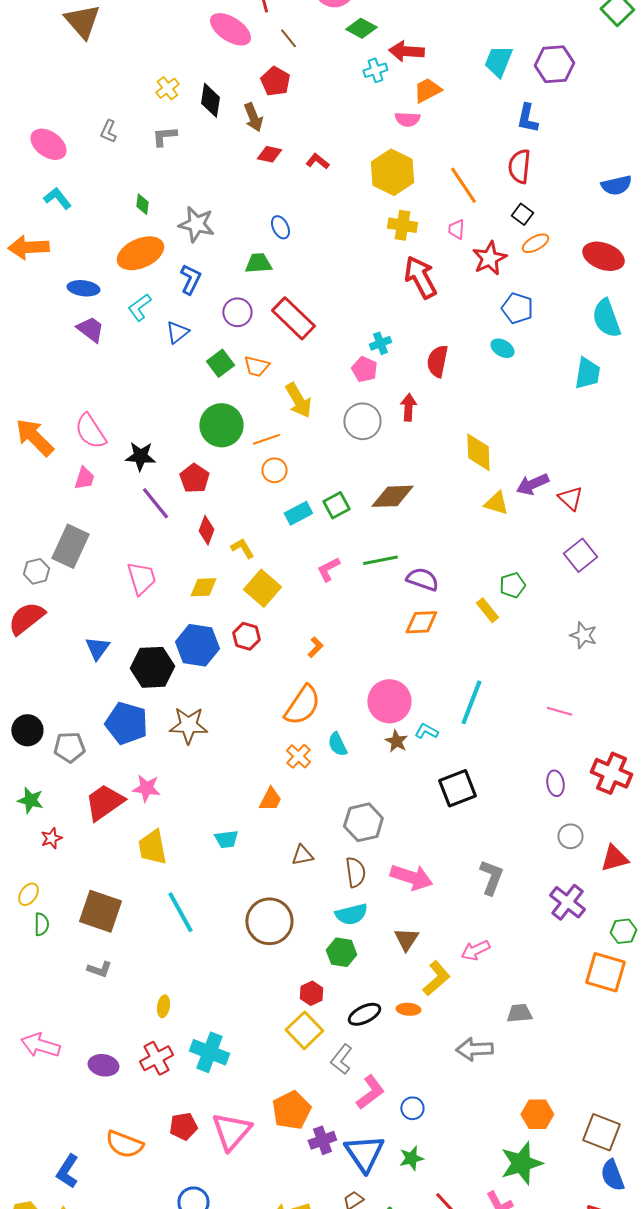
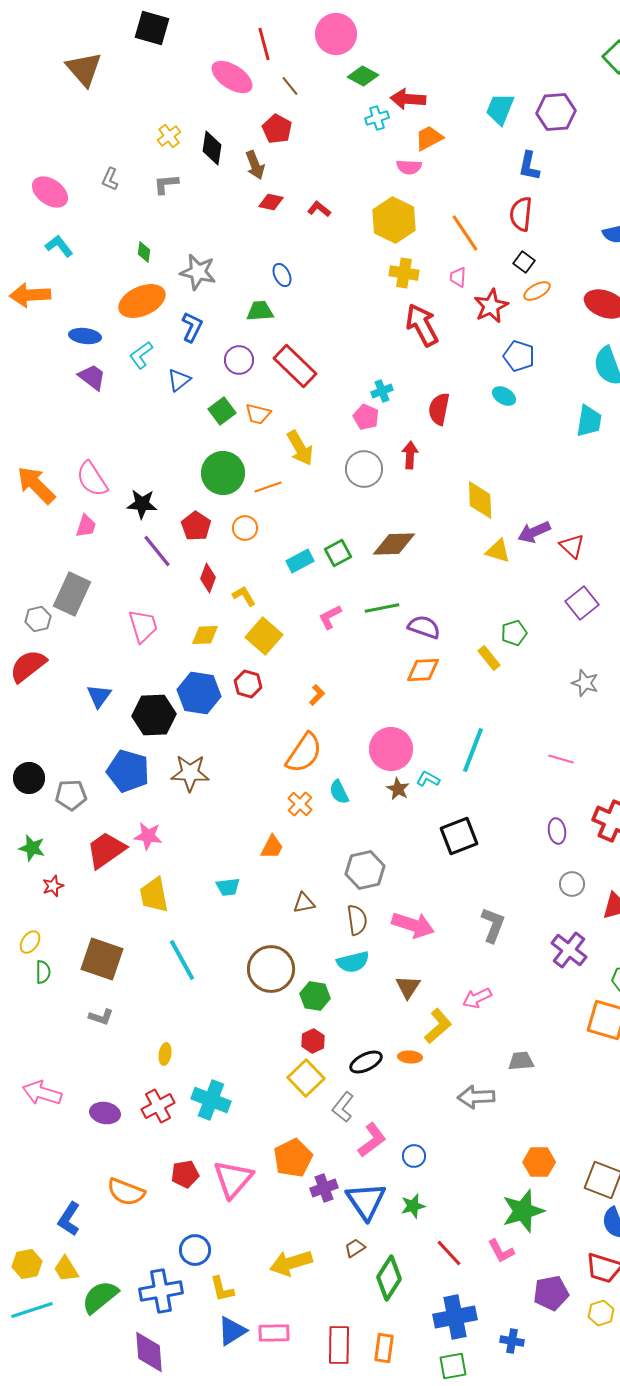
orange circle: (274, 470) -> (245, 528), moved
green hexagon: (341, 952) -> (315, 996), moved

